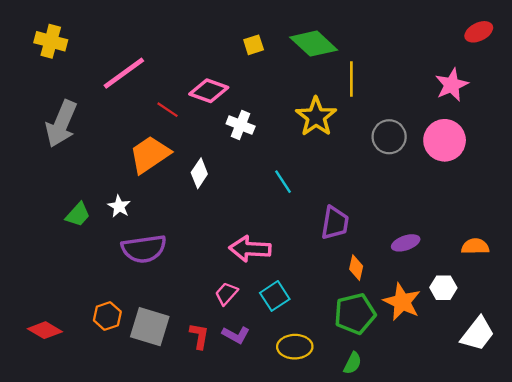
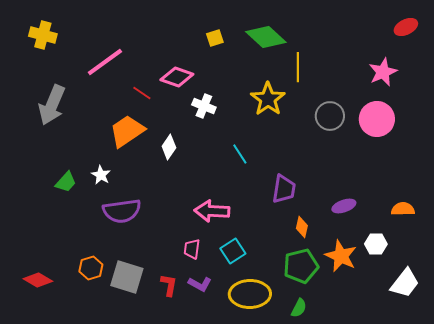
pink trapezoid: (226, 294) -> (192, 249), turned -35
yellow ellipse: (295, 347) -> (250, 294), size x1.4

